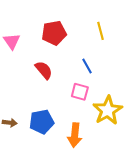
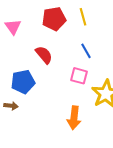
yellow line: (100, 31) -> (83, 17), moved
blue pentagon: (42, 122) -> (23, 82), moved

